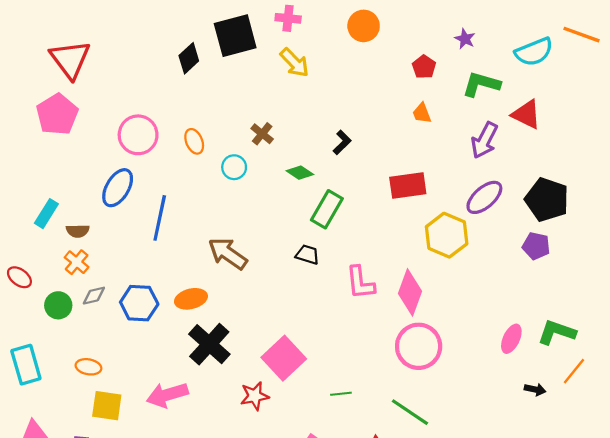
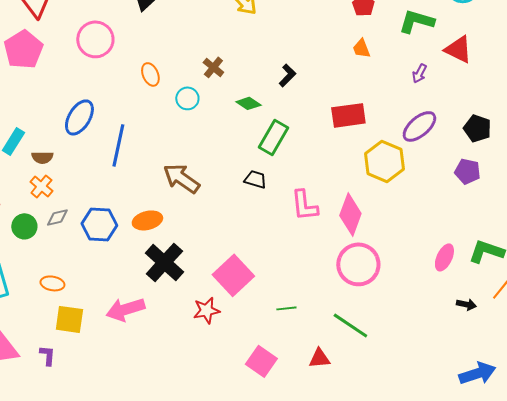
pink circle: (138, 135) -> (95, 39), moved
purple arrow: (484, 140) -> (419, 73), size x0.6
black pentagon: (547, 200) -> (477, 128), size x0.7

